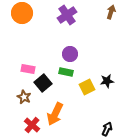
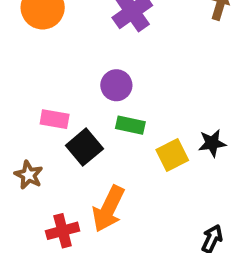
purple circle: (70, 54) -> (116, 85), moved
brown star: (24, 97) -> (29, 175), moved
red cross: (32, 125) -> (63, 231), turned 35

